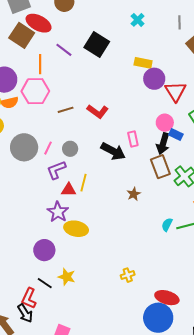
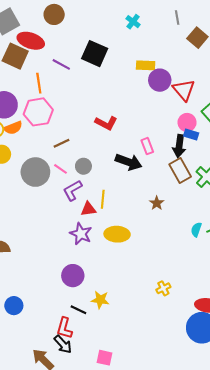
brown line: (66, 110) -> (62, 143), moved
pink circle: (165, 123) -> (187, 122), moved
pink line: (48, 148) -> (60, 169), turned -72
yellow ellipse: (76, 229) -> (117, 234), moved

